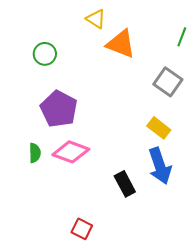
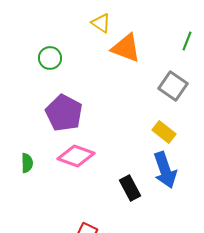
green semicircle: (35, 153) -> (27, 163), moved

